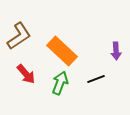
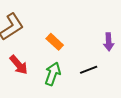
orange rectangle: (62, 51) -> (55, 42), size x0.6

